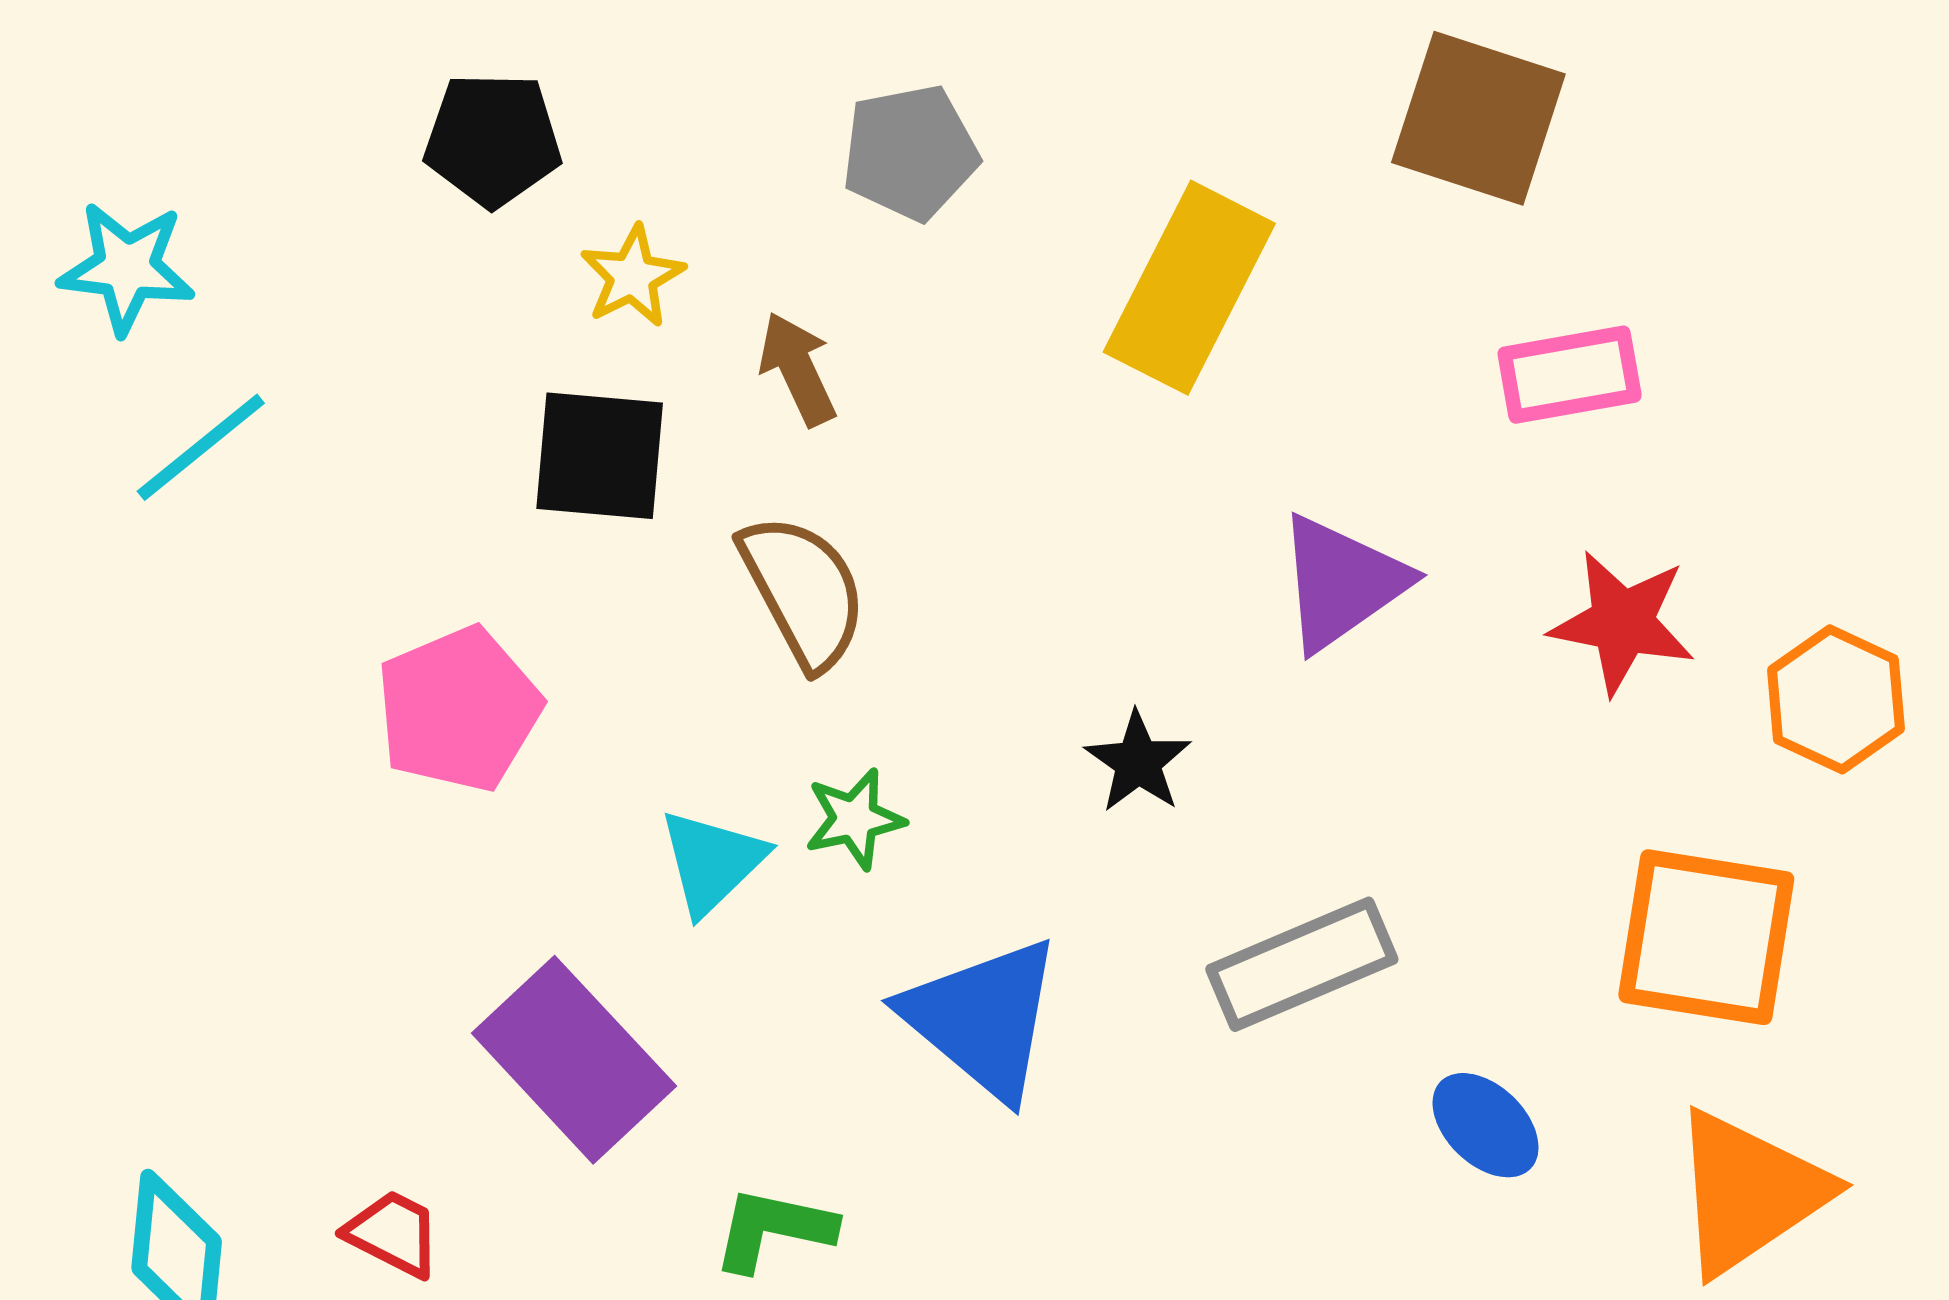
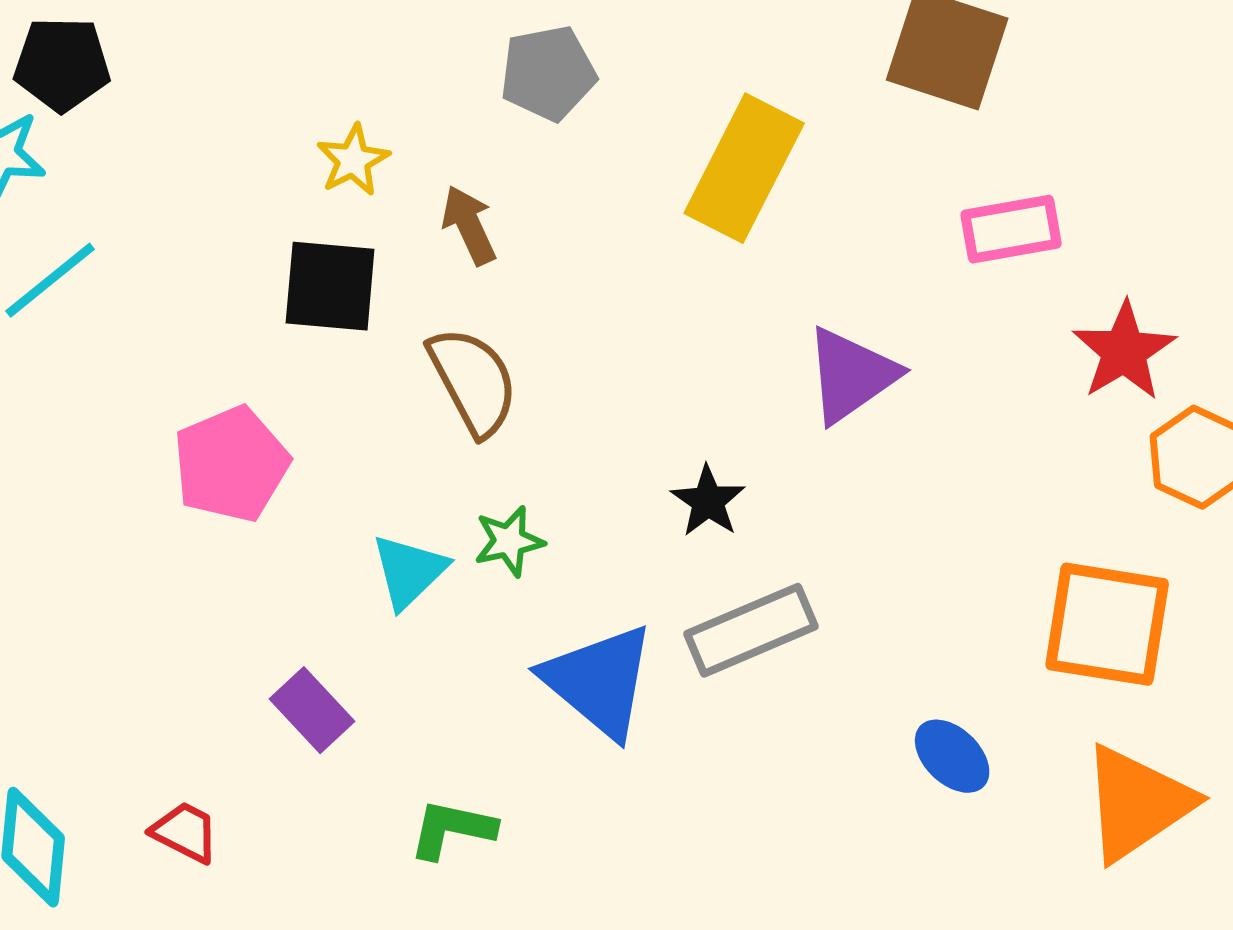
black pentagon: (493, 140) -> (62, 64), moved
red star: (1622, 622) -> (1124, 351), moved, turned 30
gray rectangle: (1302, 964) -> (751, 630), moved
purple rectangle: (574, 1060) -> (312, 710), size x0.6

